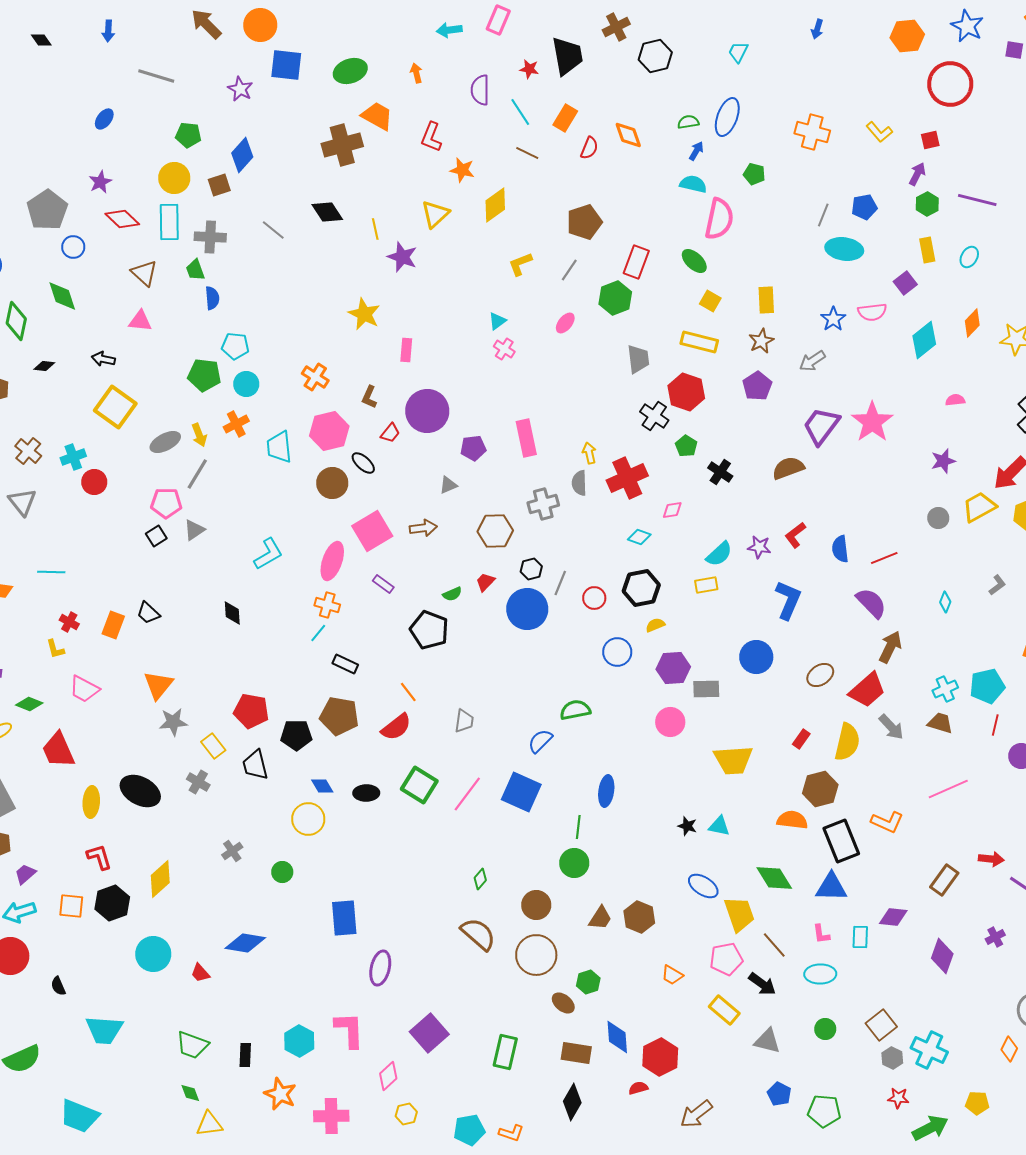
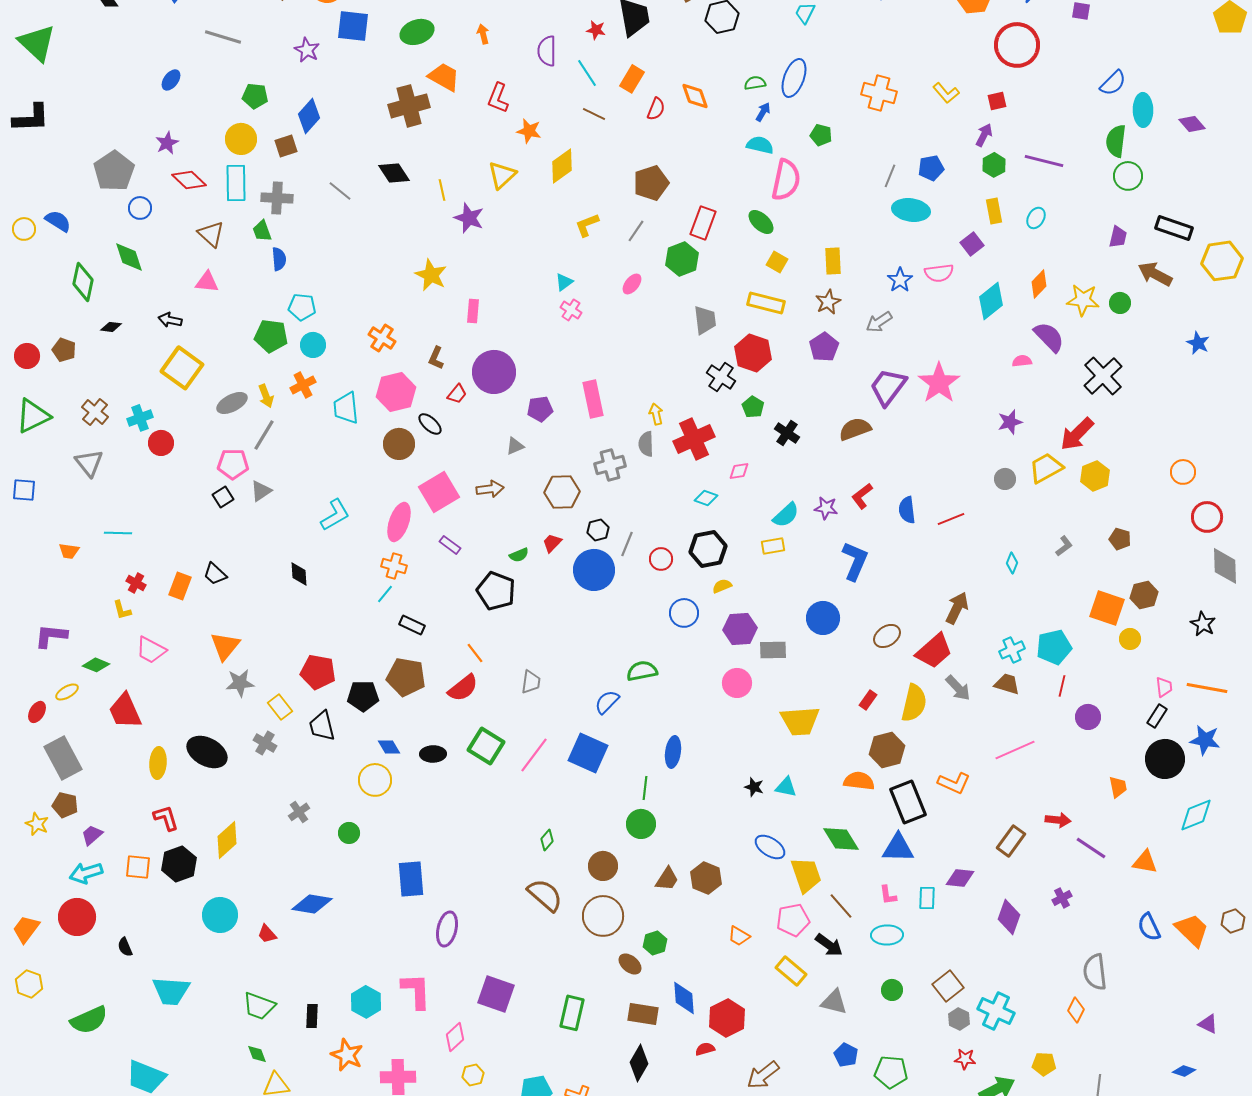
purple semicircle: (871, 603) -> (1049, 337), moved
purple square: (429, 1033) -> (496, 994), turned -30

